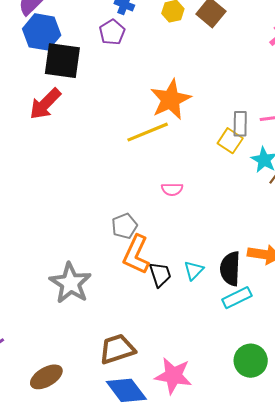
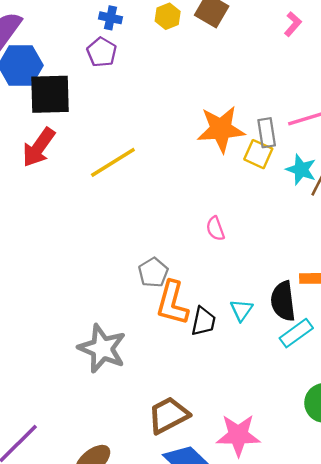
orange star: (171, 99) -> (221, 129), moved, turned 30
yellow line: (148, 132) -> (113, 162), moved
pink semicircle: (172, 189) -> (215, 229), moved, turned 80
black trapezoid: (160, 274) -> (204, 321), turned 40

